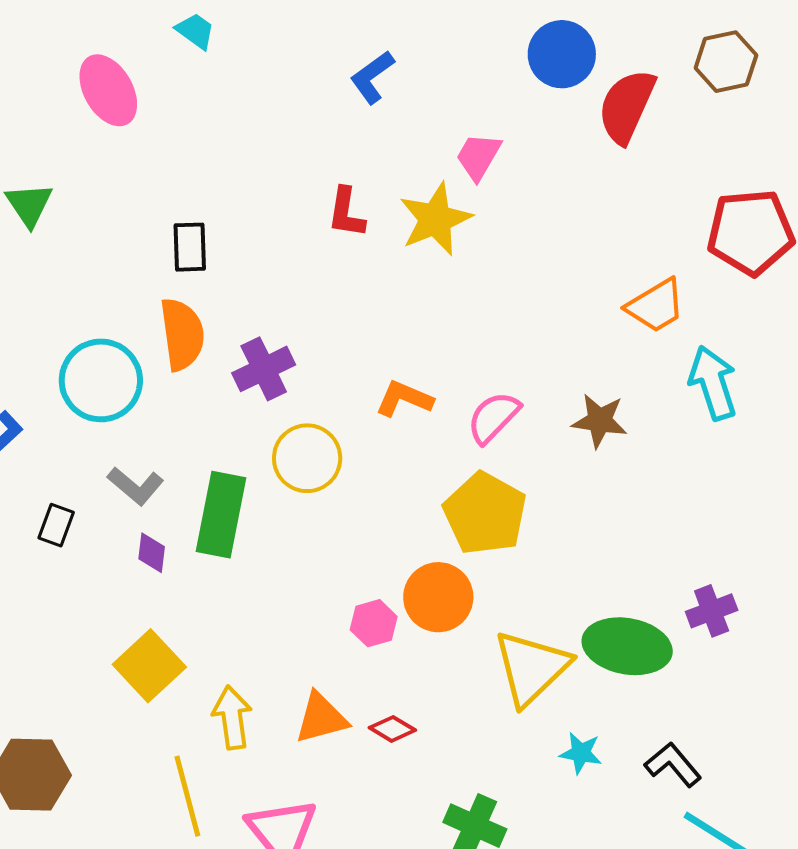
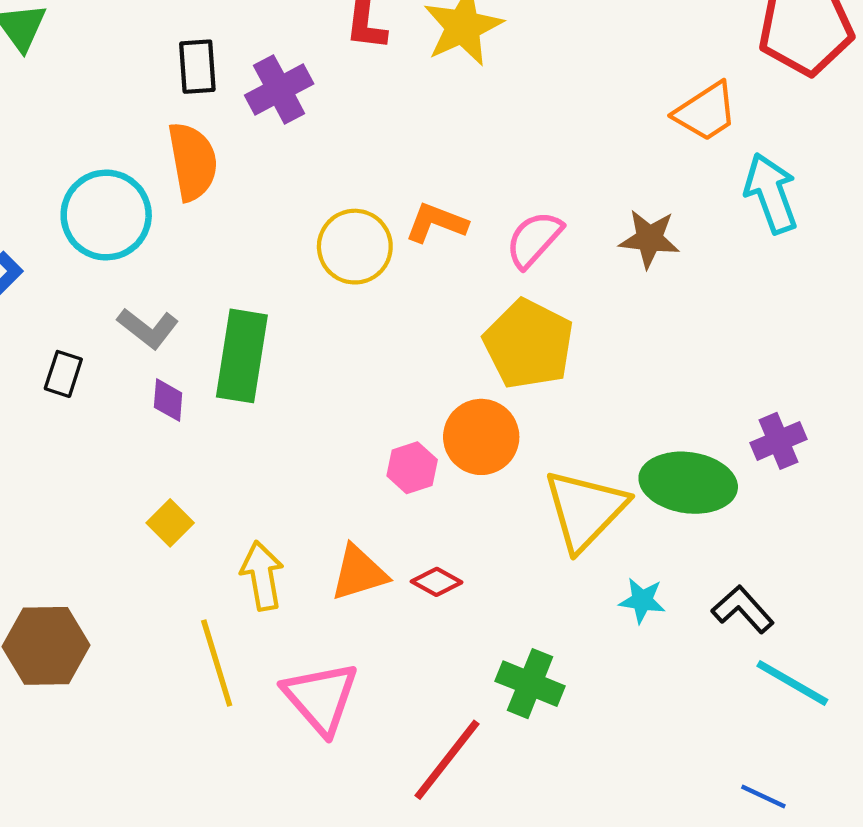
purple cross: (264, 369) -> (279, 90), moved
yellow circle: (307, 458) -> (355, 247), moved
yellow square: (149, 666) -> (170, 523), size x0.6

